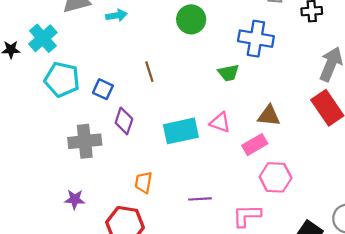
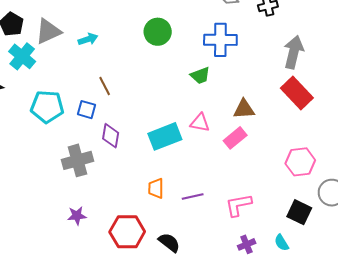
cyan cross: (43, 38) -> (22, 56), moved
brown line: (149, 72) -> (105, 86), moved
pink hexagon: (276, 177) -> (300, 162), moved
orange trapezoid: (143, 182) -> (156, 188), moved

